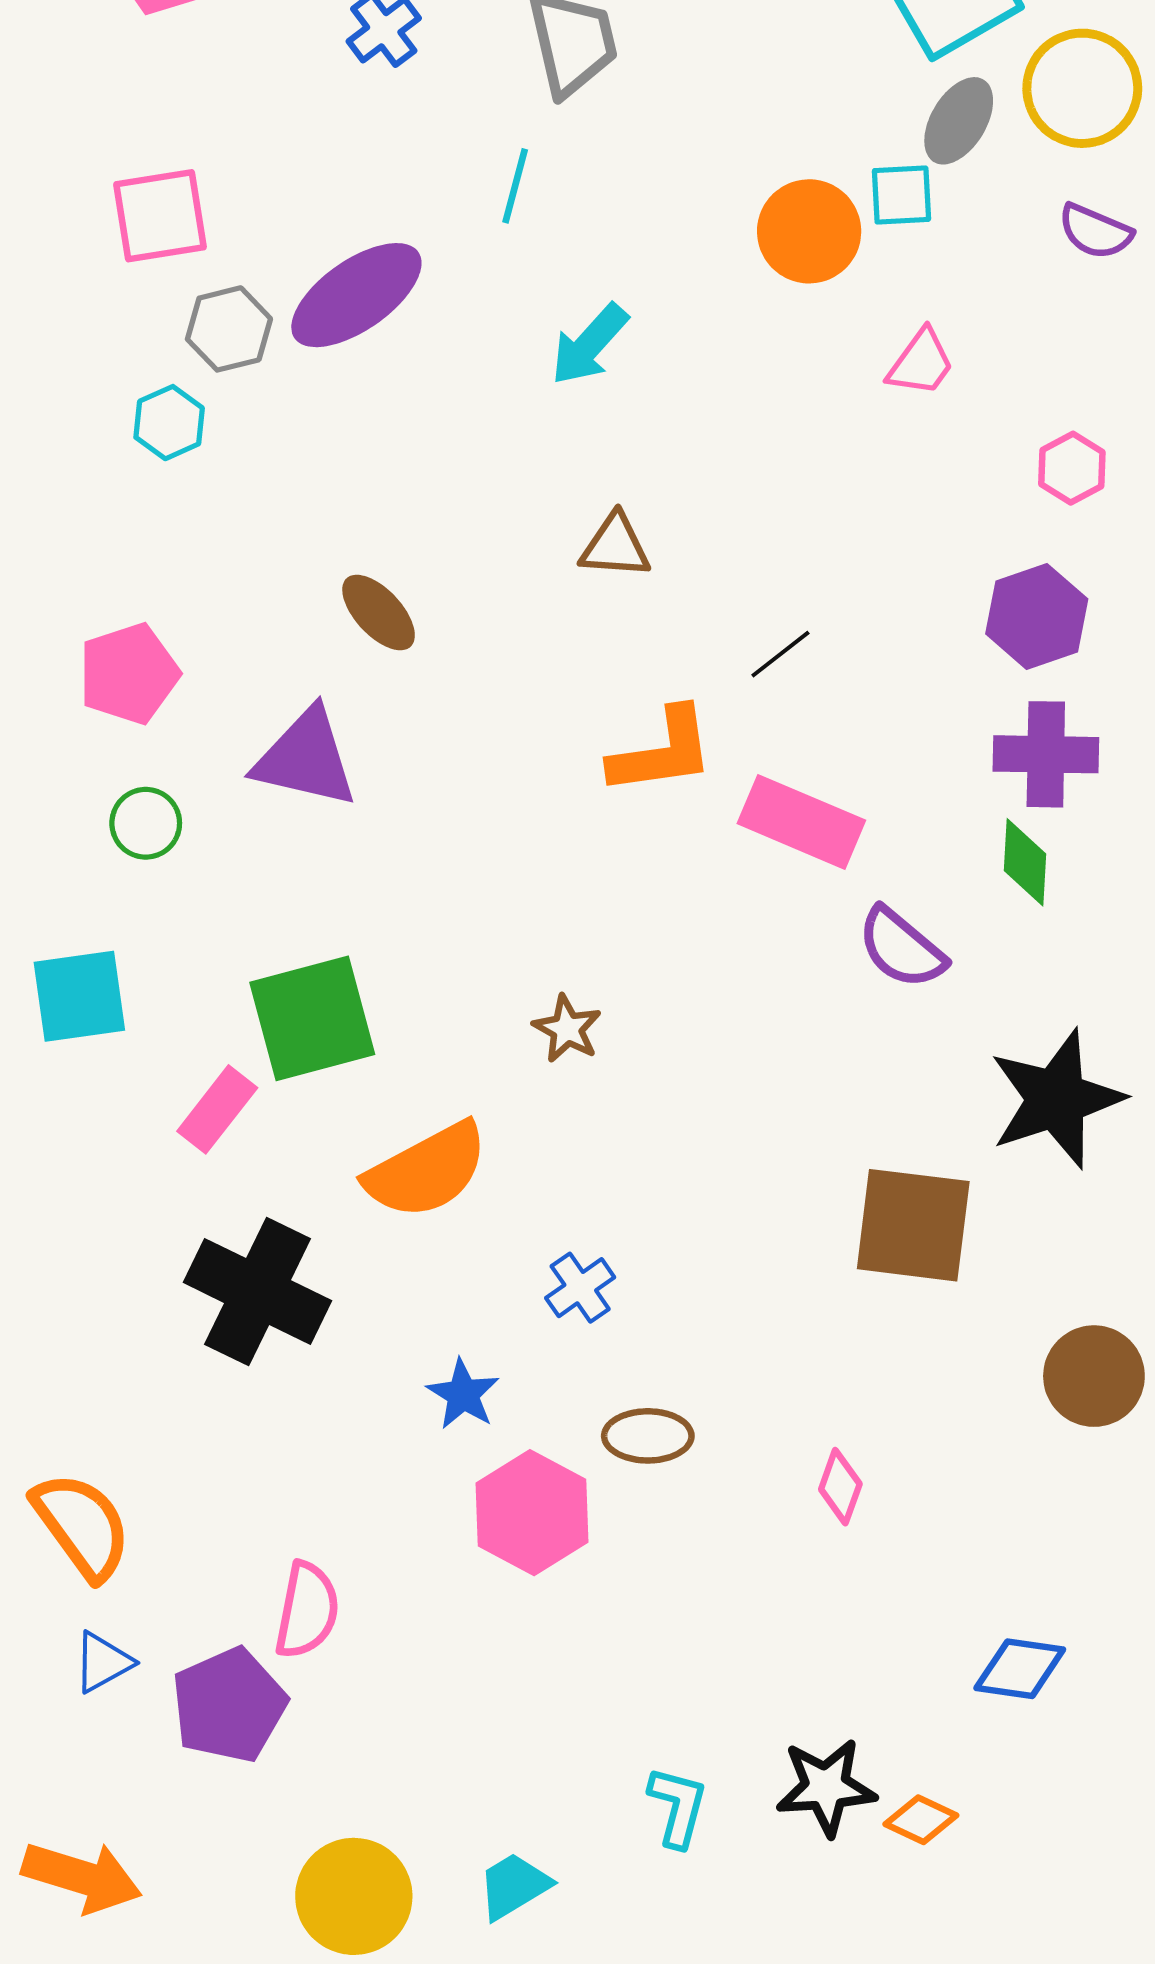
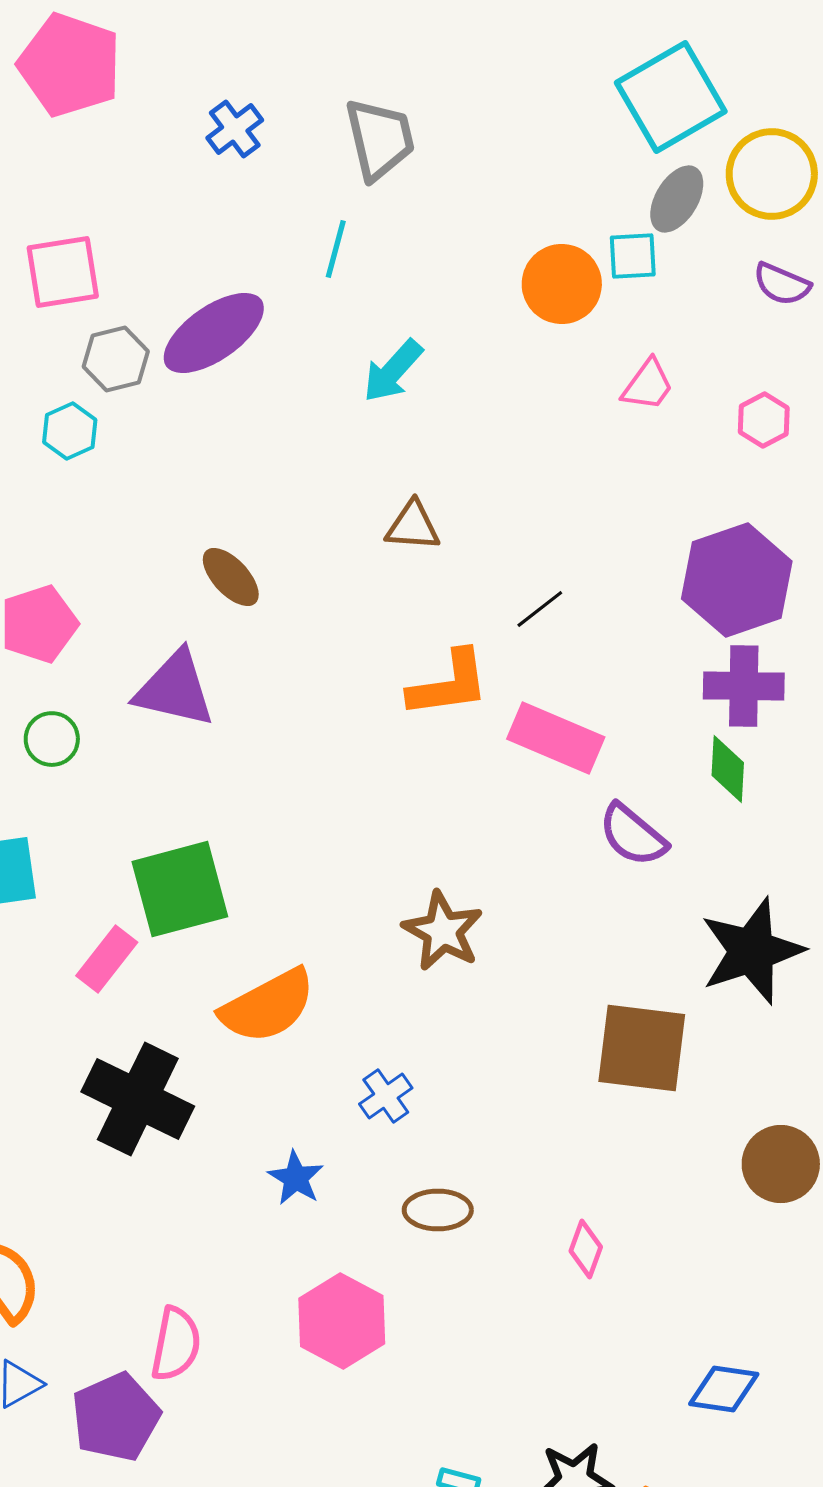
pink hexagon: (1072, 468) -> (764, 420), moved
purple hexagon: (1037, 616) -> (737, 580), size x1.4
brown star: (567, 1029) -> (443, 931), moved, size x1.5
pink hexagon: (532, 1513) -> (342, 1321), moved

